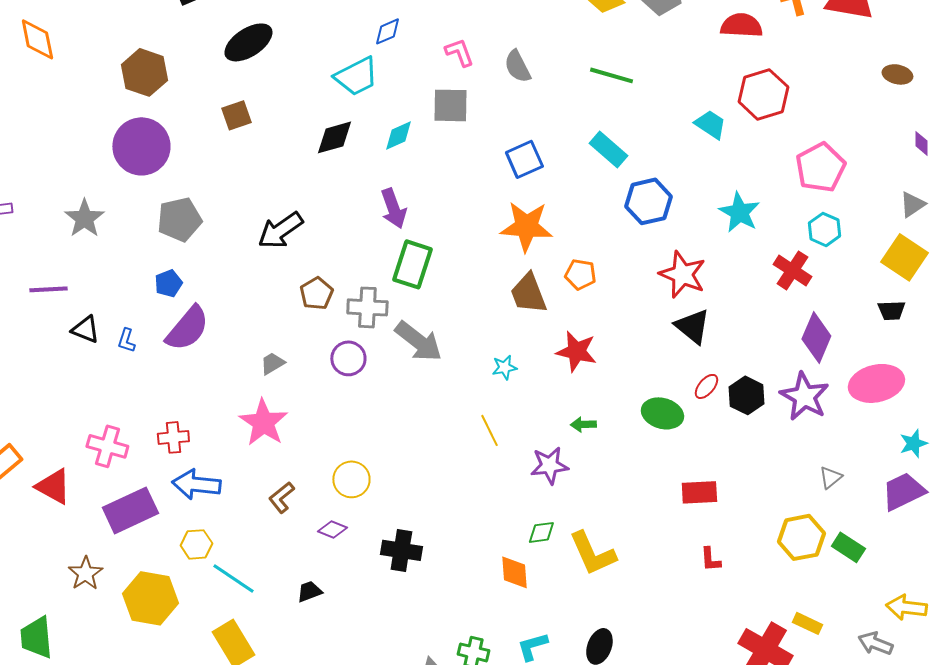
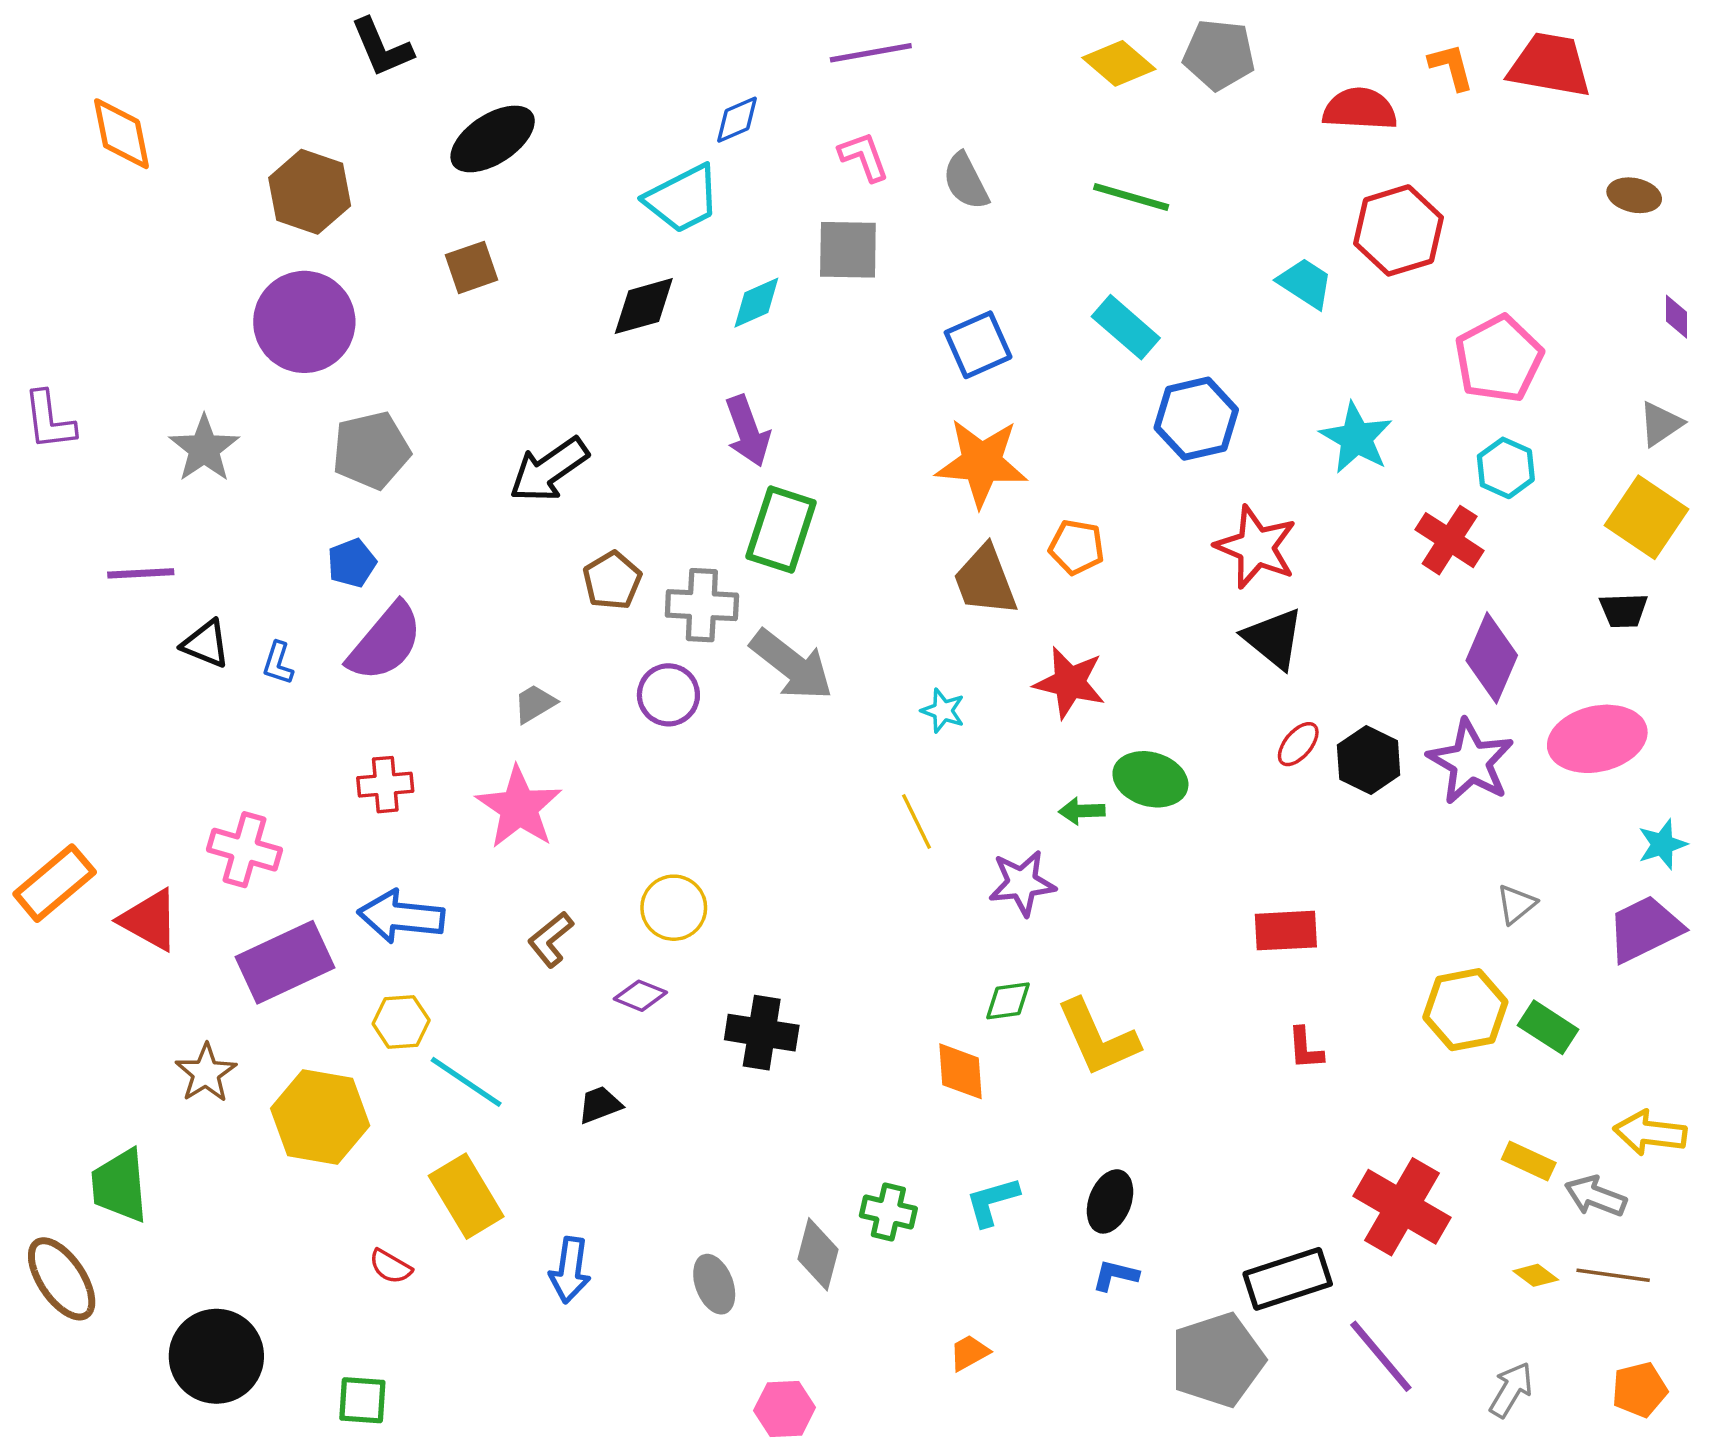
cyan star: (504, 367) -> (943, 711), turned 30
green ellipse: (662, 413) -> (1150, 779), moved
red cross: (173, 437) -> (385, 785), moved
yellow rectangle: (807, 623) -> (1529, 1161), moved

